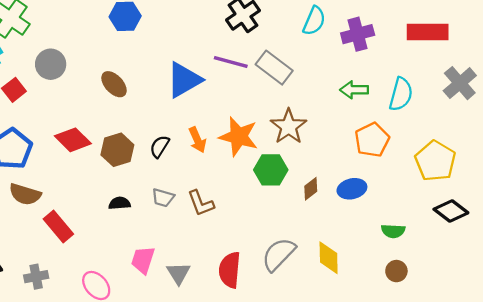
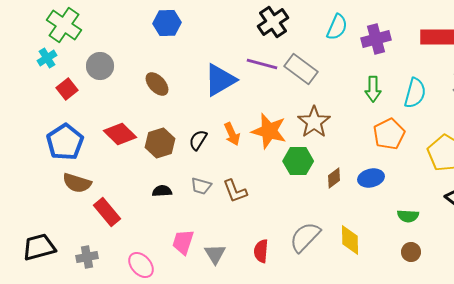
green arrow: (354, 90) -> (373, 89), turned -90
red semicircle: (230, 270) -> (261, 251), size x0.7

